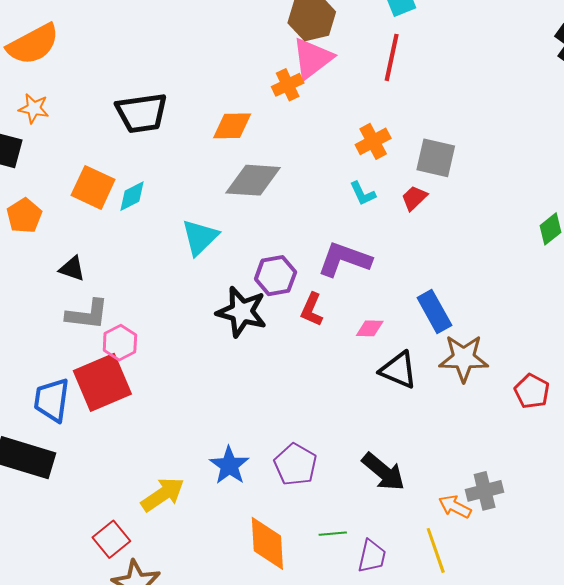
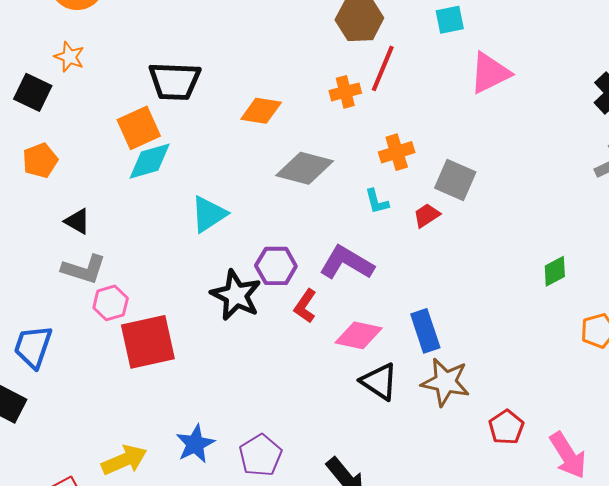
red line: (392, 57) -> (383, 68), moved
pink triangle: (312, 58) -> (490, 73), moved
orange cross: (288, 85) -> (345, 92), moved
gray diamond: (253, 180) -> (305, 168), moved
orange square: (93, 187) -> (139, 128), moved, turned 30
cyan diamond: (132, 196) -> (150, 161), size x1.4
pink diamond: (370, 328) -> (359, 335), size x1.6
red square: (102, 382) -> (148, 342), moved

